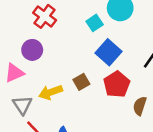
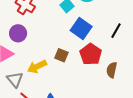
brown square: (81, 82) -> (61, 55), turned -32

